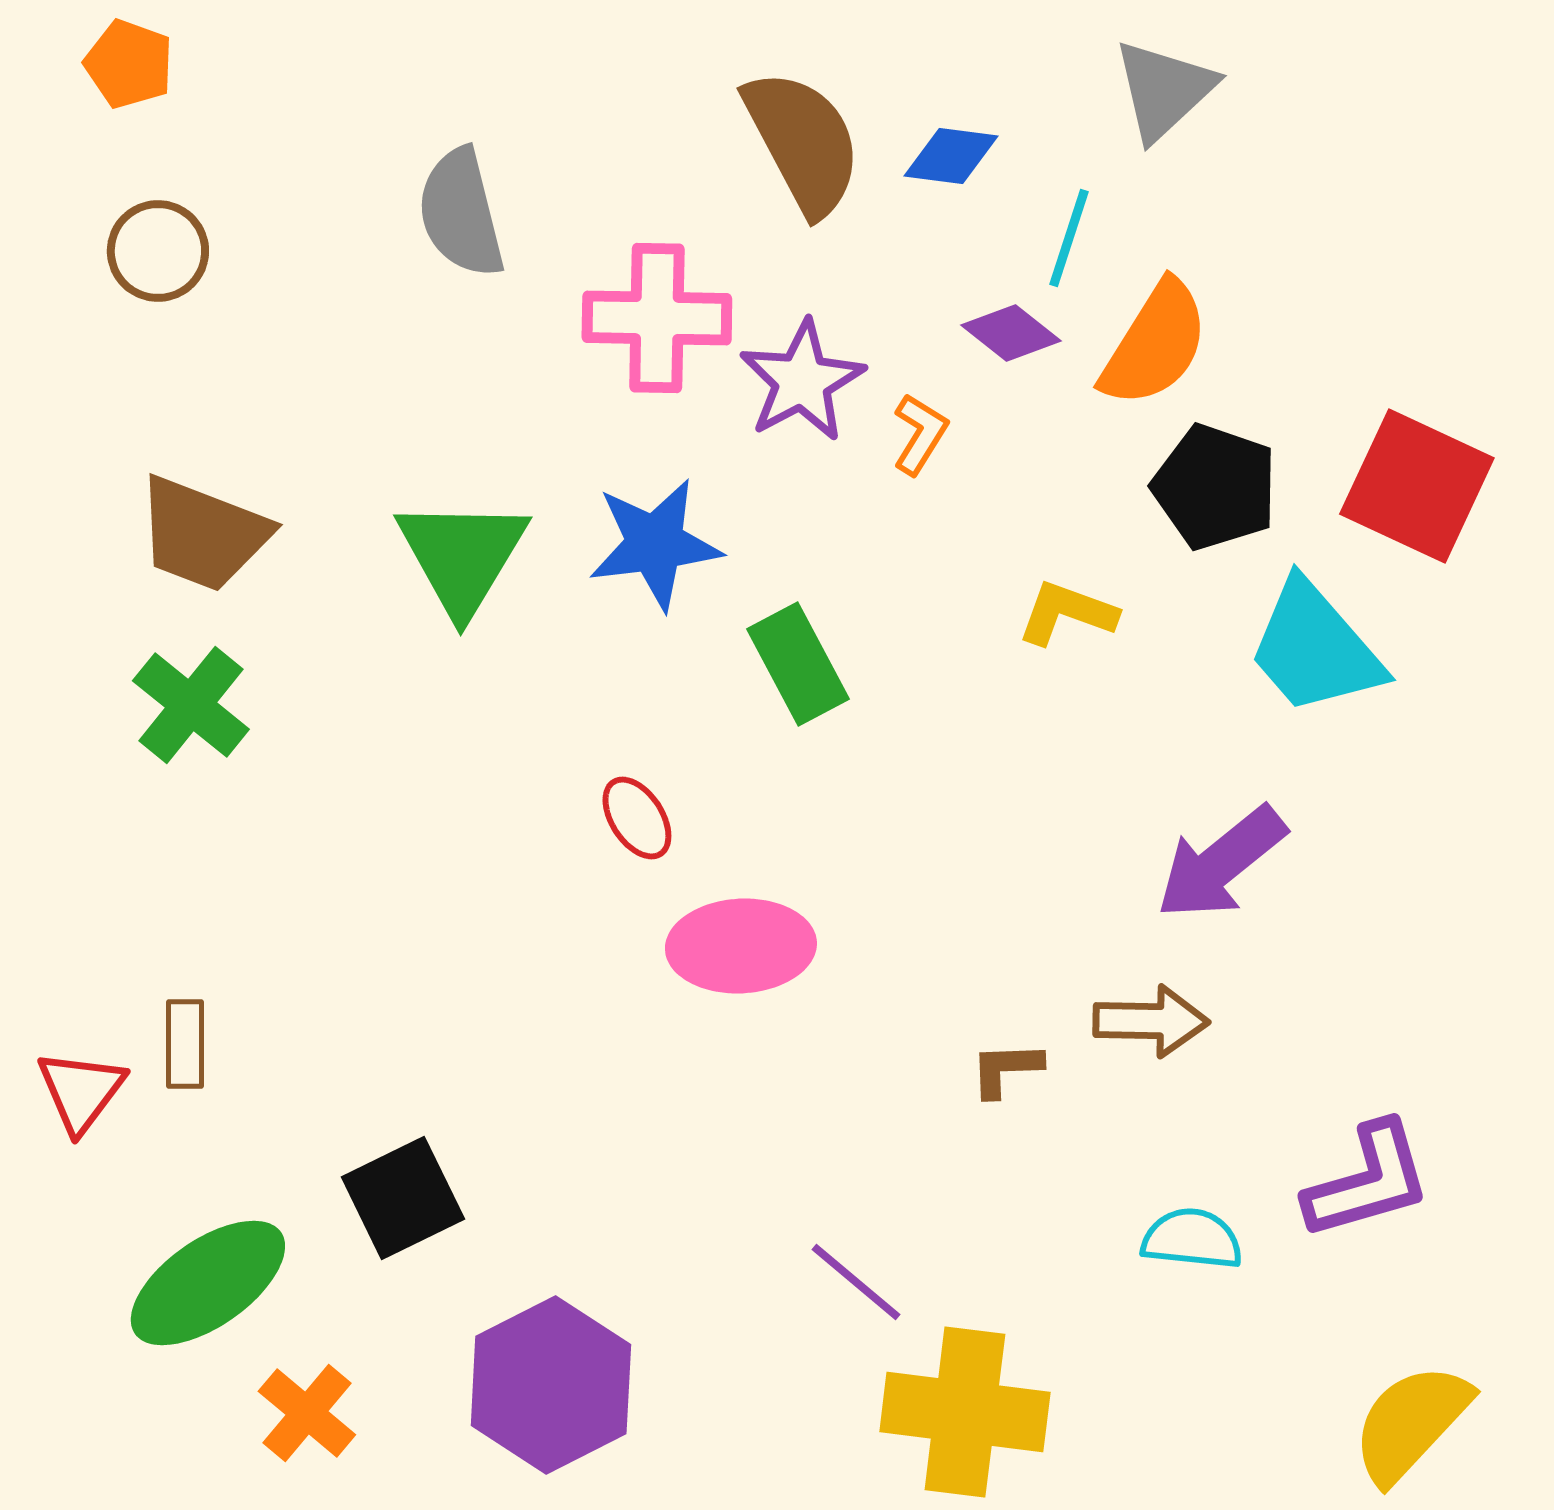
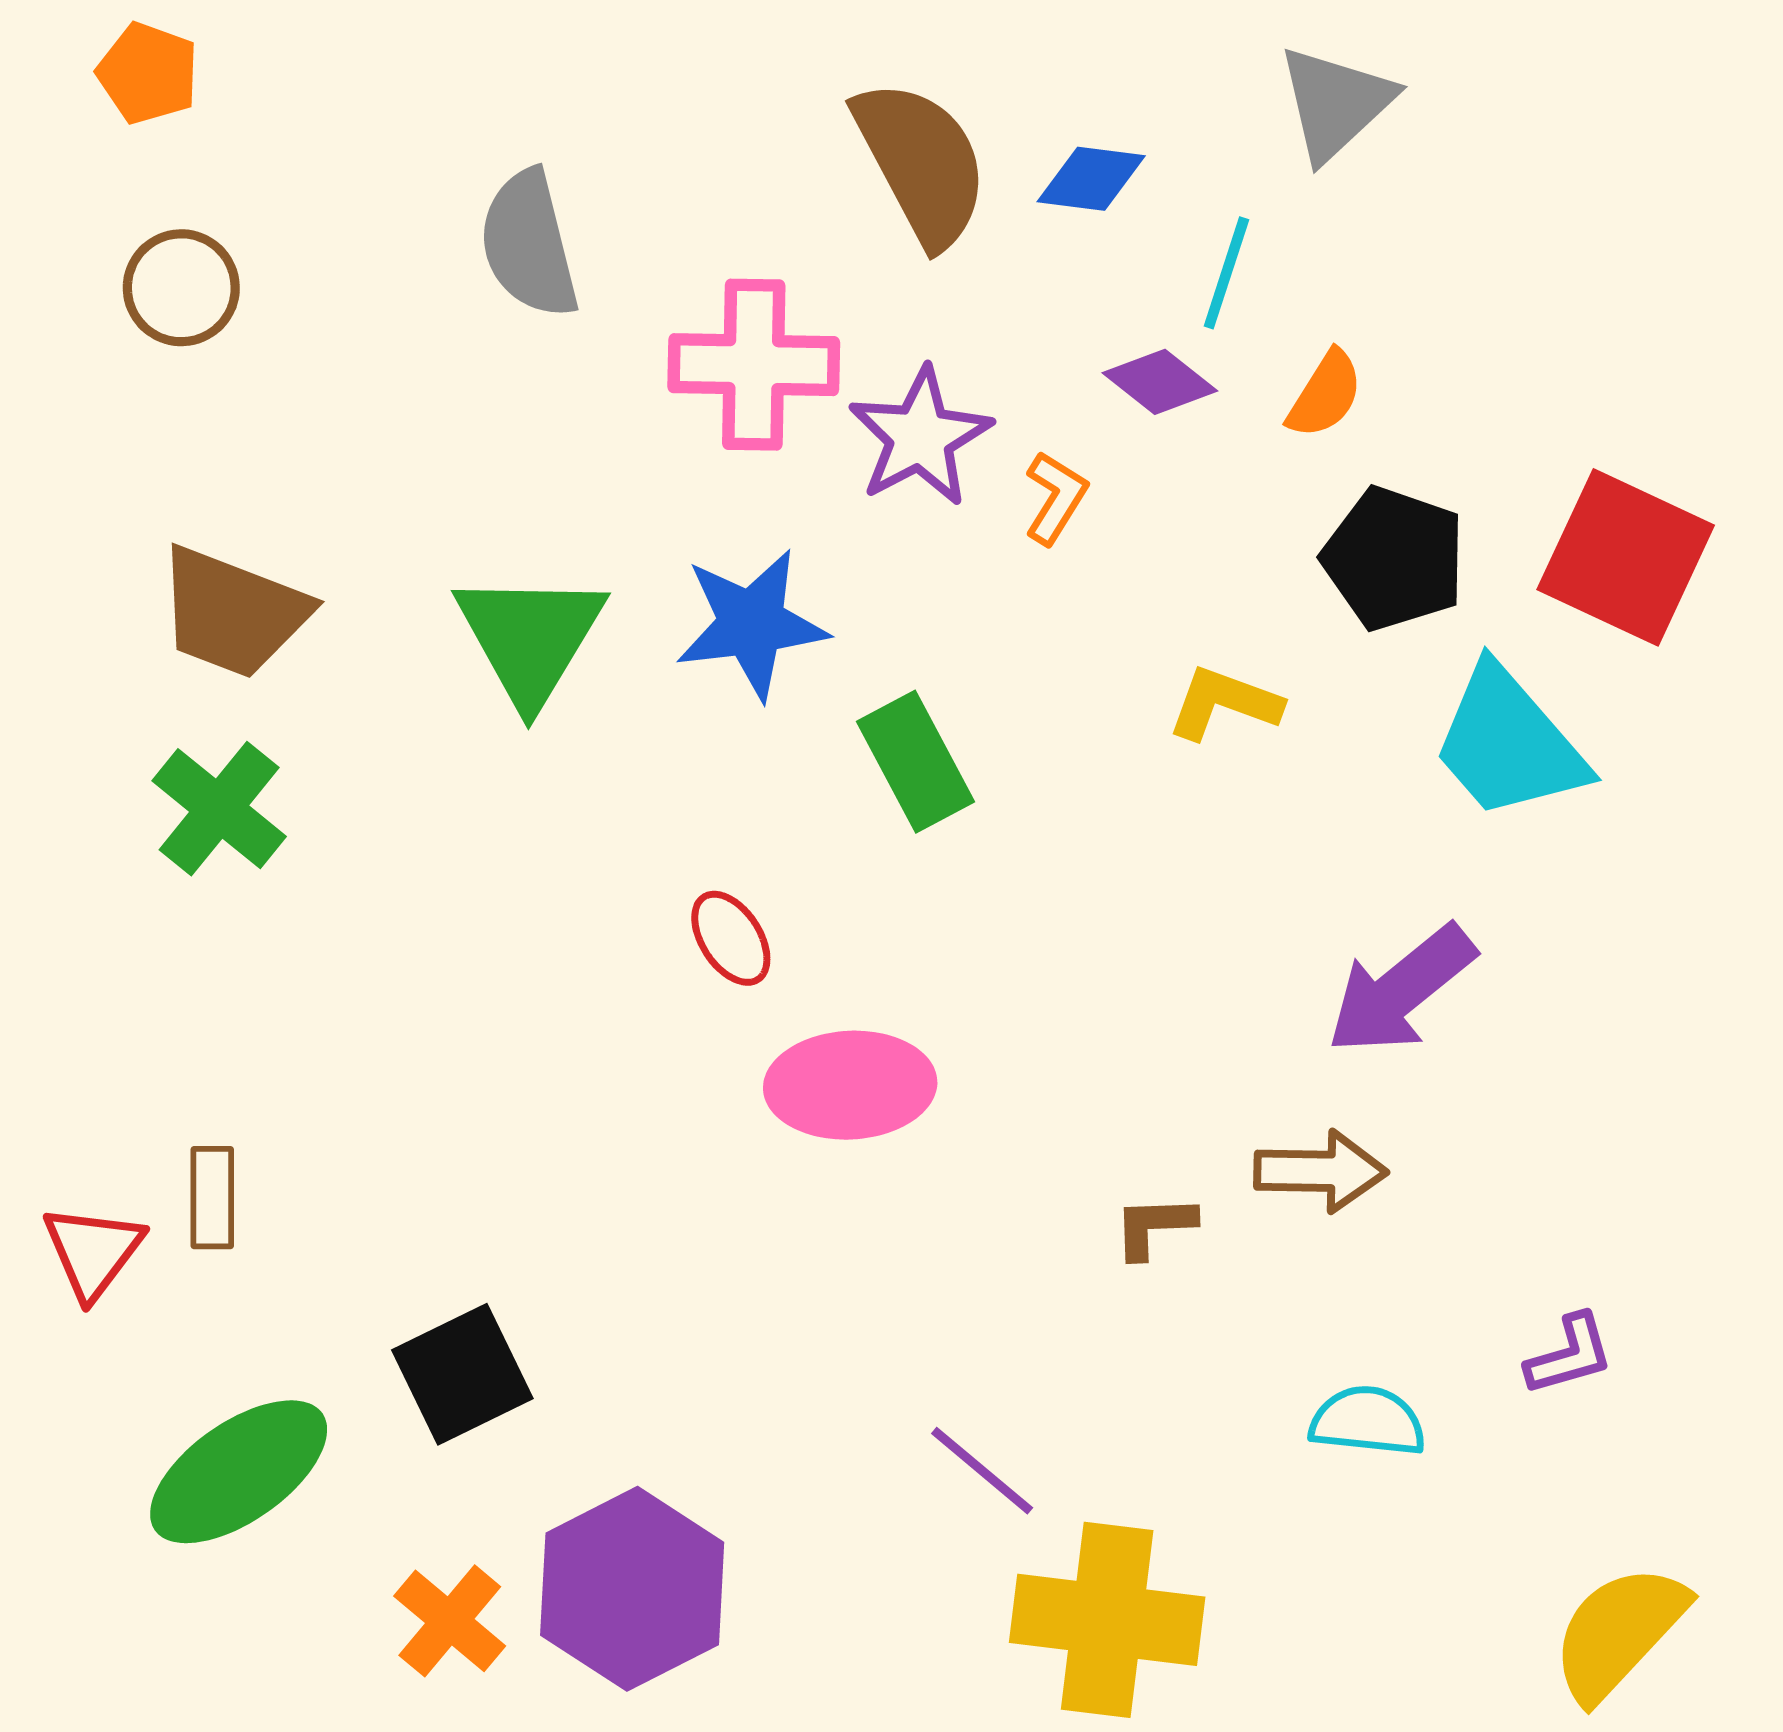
orange semicircle: (1155, 344) -> (1325, 394), size x0.6
purple L-shape: (1368, 1181) -> (1570, 1355), size x0.6
orange cross: (307, 1413) -> (450, 1621), moved

